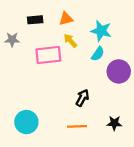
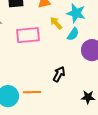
yellow arrow: (70, 41) -> (56, 23), moved
orange line: (77, 126) -> (32, 92), moved

